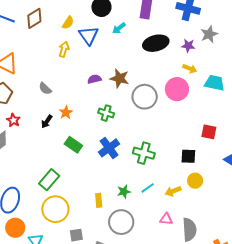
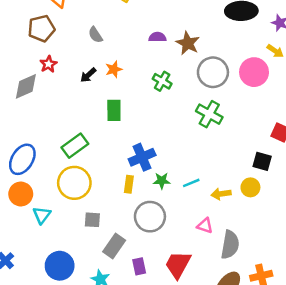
green rectangle: (73, 145) -> (114, 110), turned 42
blue cross: (109, 148) -> (142, 157), moved
green cross: (144, 153) -> (209, 114), moved
black square: (188, 156) -> (262, 161), moved

